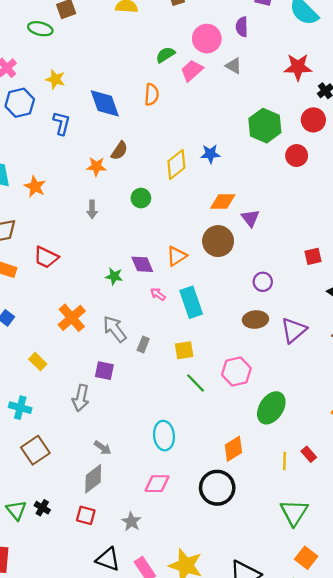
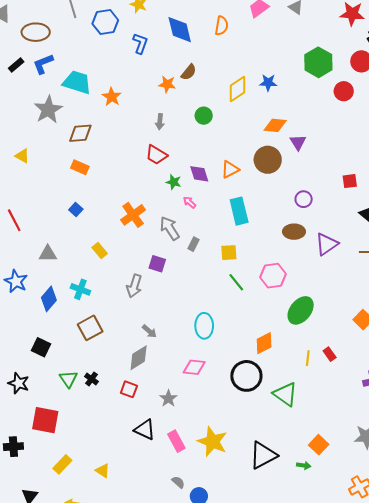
red trapezoid: (46, 257) -> (156, 155), moved
pink arrow: (158, 294) -> (190, 202), moved
green triangle: (294, 512) -> (285, 394), moved, turned -32

